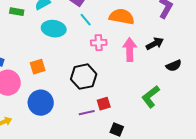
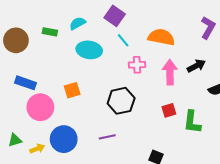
green L-shape: (151, 97) -> (192, 122), turned -45
blue circle: (41, 103) -> (64, 139), moved
red square: (104, 104) -> (169, 110), moved
purple line: (87, 113) -> (107, 137), moved

